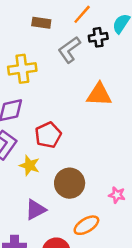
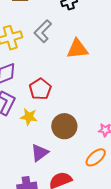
gray L-shape: (69, 50) -> (43, 31), moved
orange ellipse: (86, 225) -> (96, 157), moved

